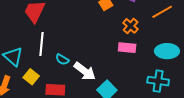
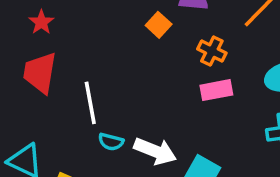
white line: (42, 44) -> (90, 103), moved

